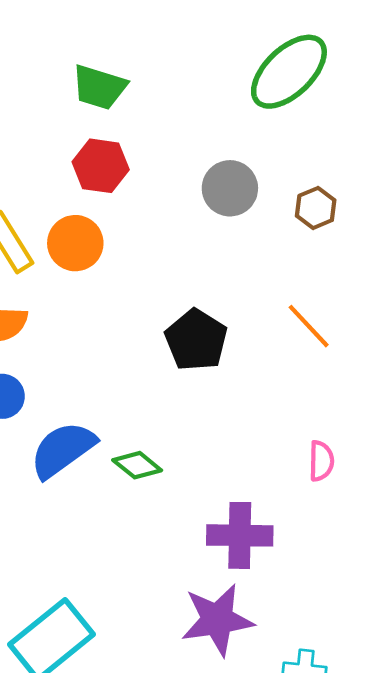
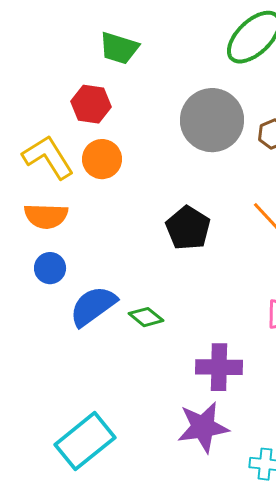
red hexagon: (101, 166) -> (91, 104), moved
gray circle: (230, 188) -> (212, 120), size x1.6

